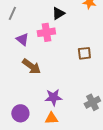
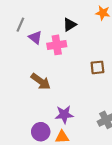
purple triangle: (22, 39) -> (35, 37), moved
purple circle: (20, 113) -> (41, 132), moved

